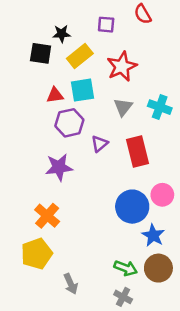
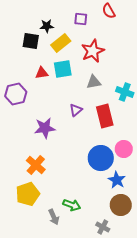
gray triangle: (123, 107) -> (94, 82), turned 42
cyan cross: (160, 107) -> (125, 92), moved
purple hexagon: (69, 123) -> (16, 94), moved
green arrow: (126, 268) -> (72, 205), moved
gray cross: (123, 297) -> (103, 227), moved

